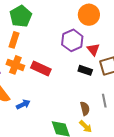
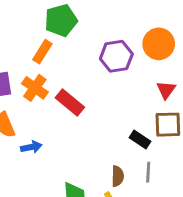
purple hexagon: (72, 40) -> (116, 56), moved
red triangle: (93, 49) -> (166, 90), moved
black rectangle: (85, 70) -> (140, 139), moved

